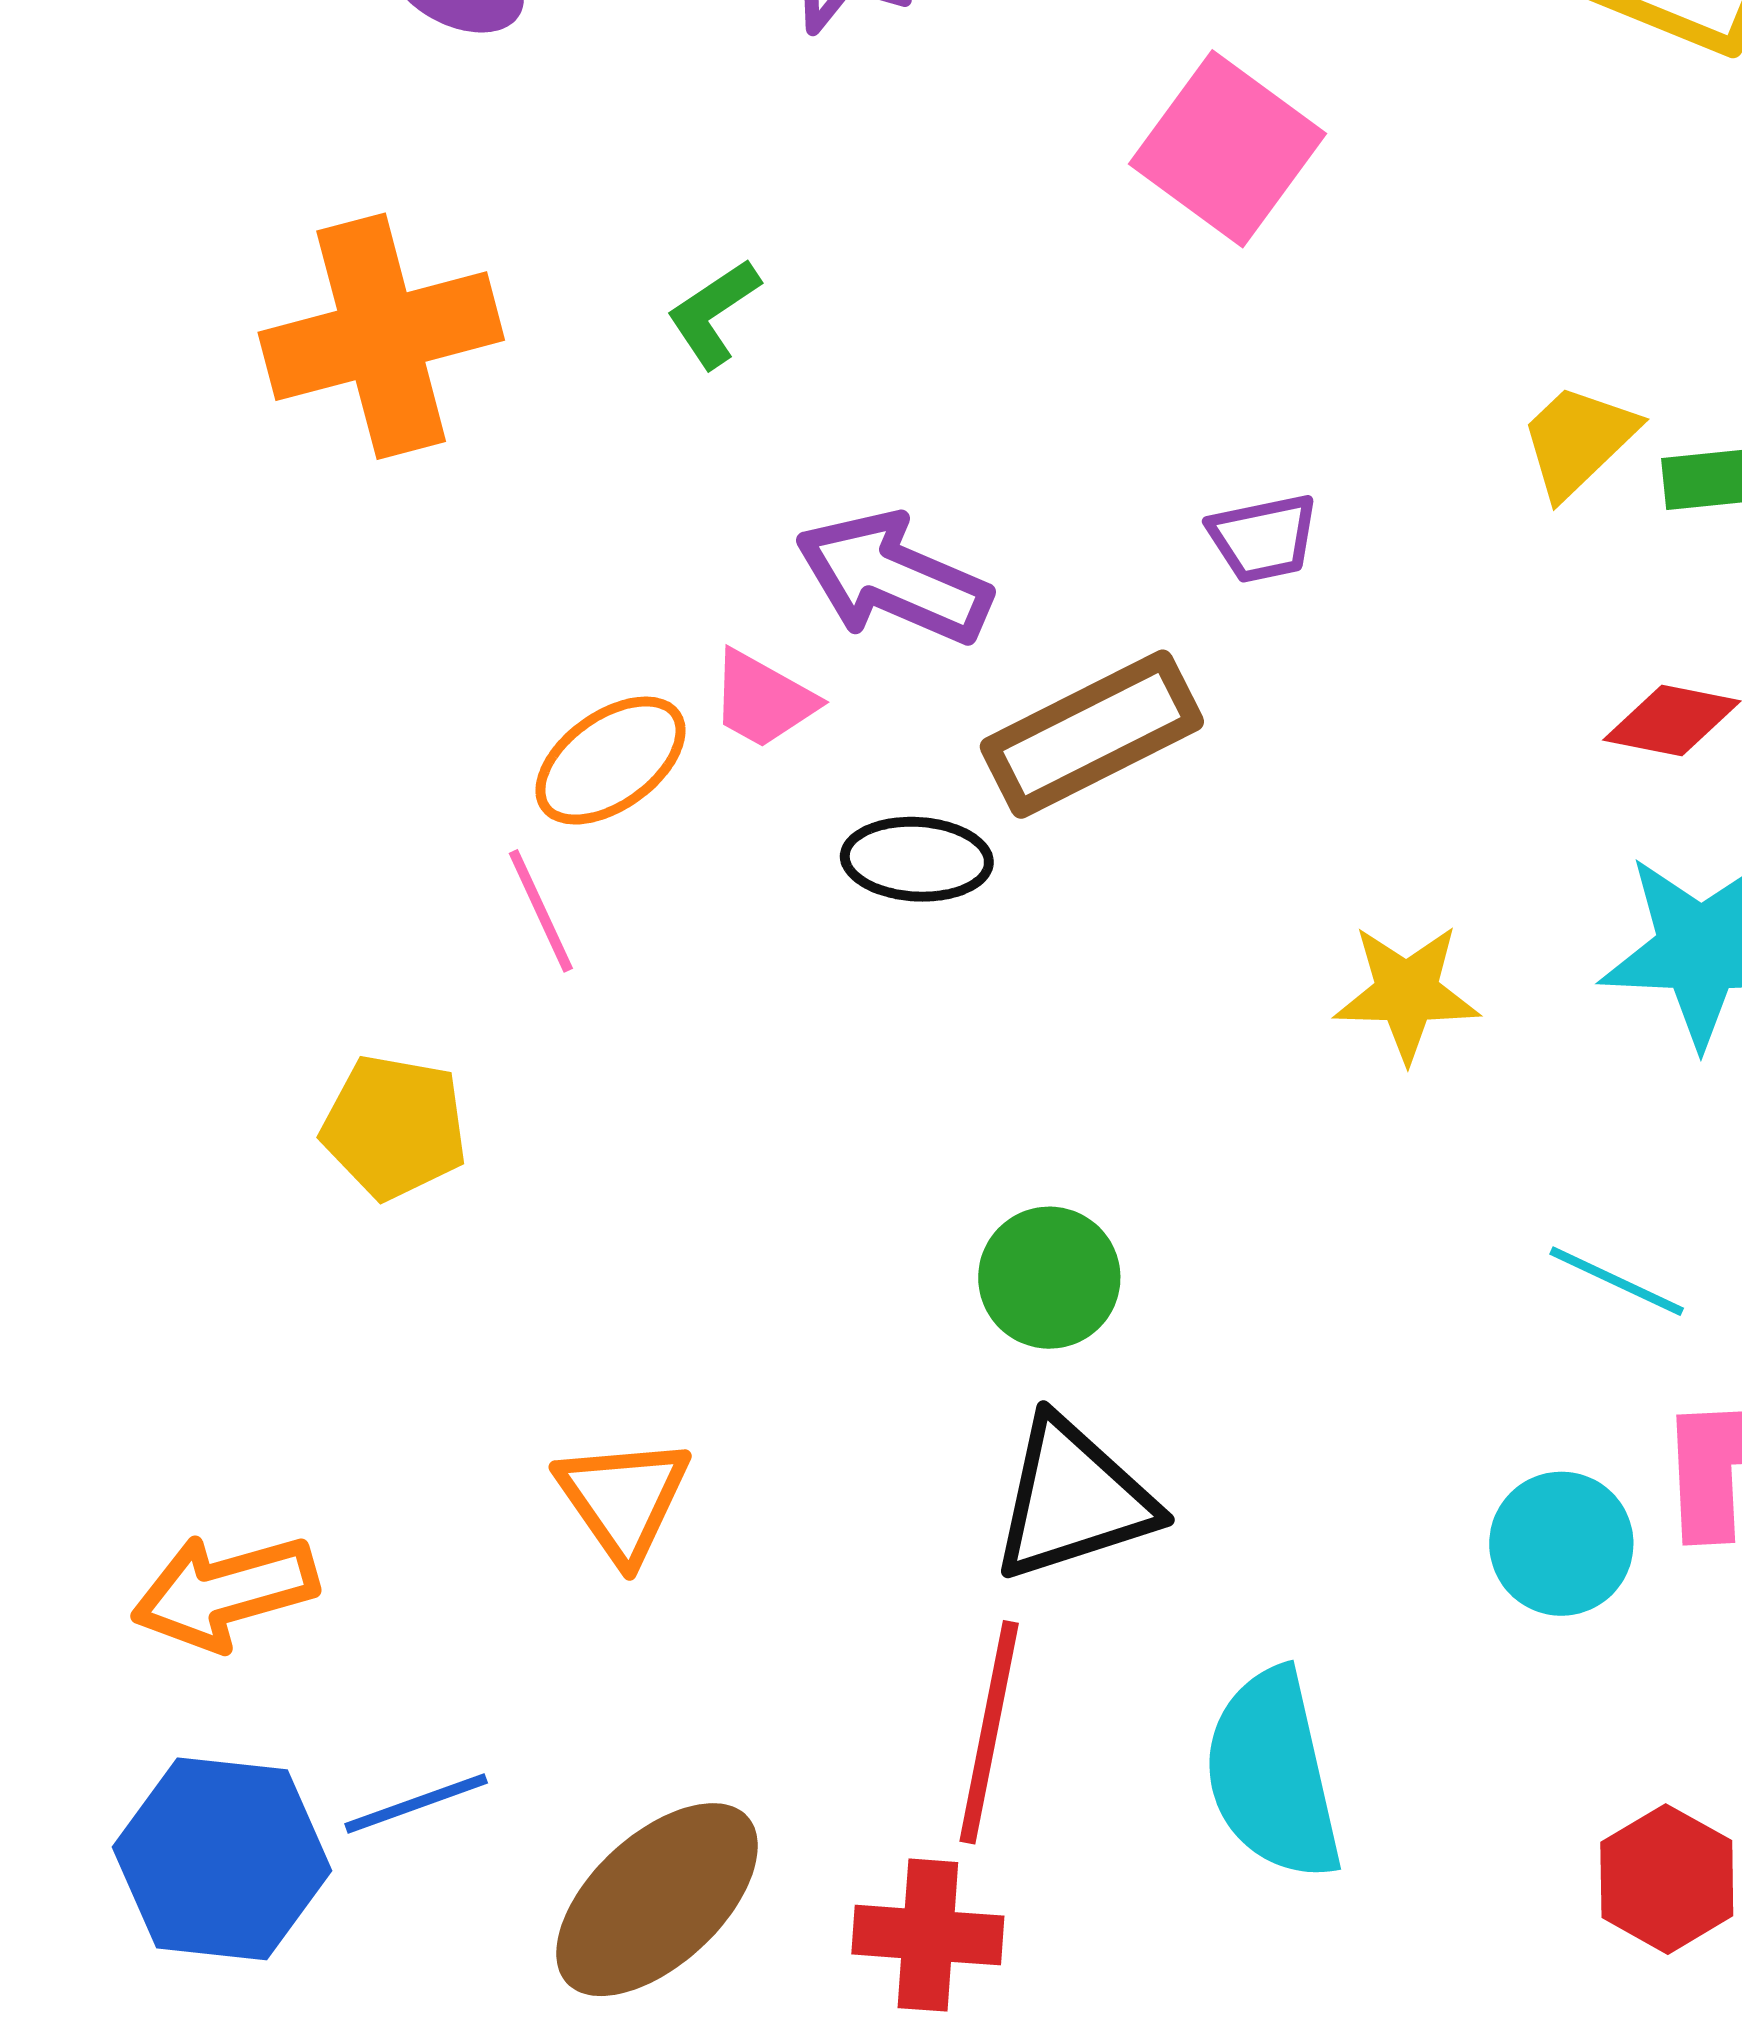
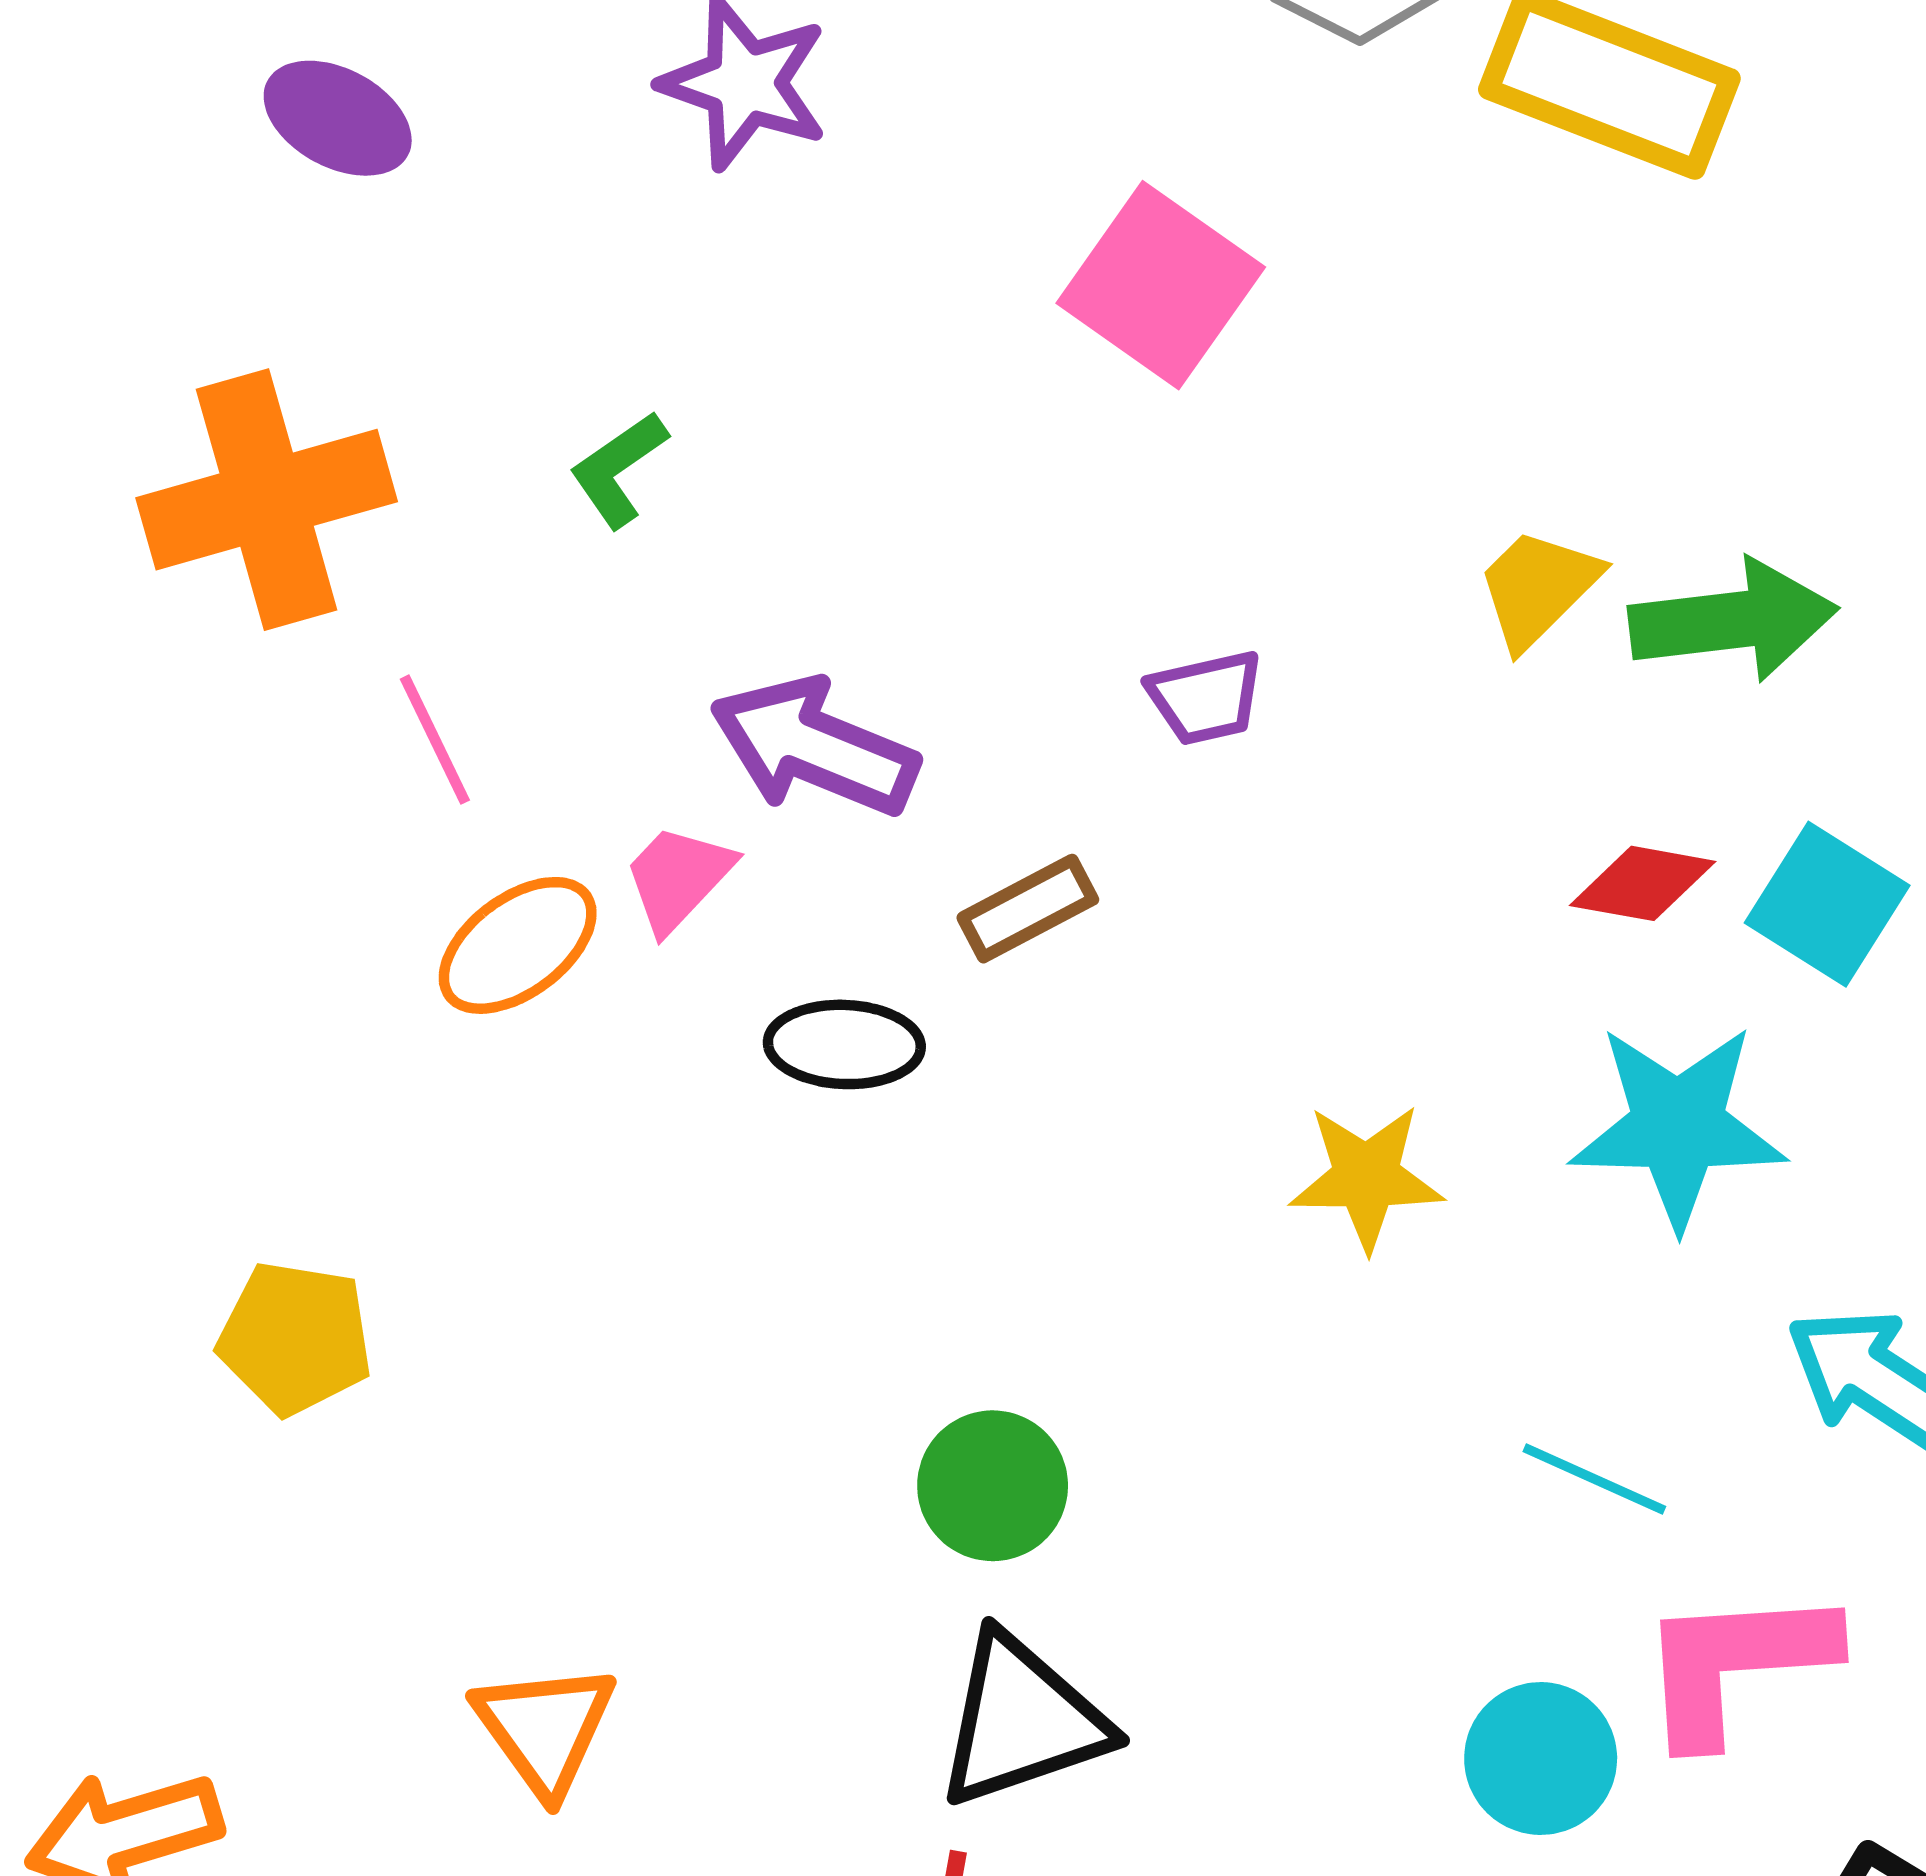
pink trapezoid: (763, 700) -> (678, 878), turned 105
brown rectangle: (1092, 734) -> (1028, 909), size x0.6
pink line: (541, 911) -> (435, 740), moved

